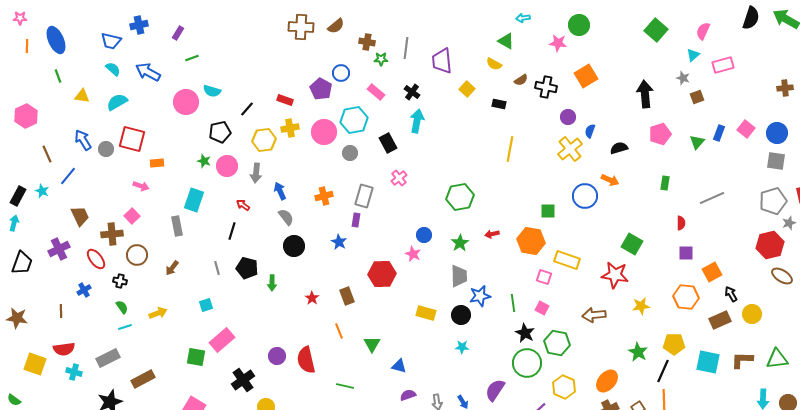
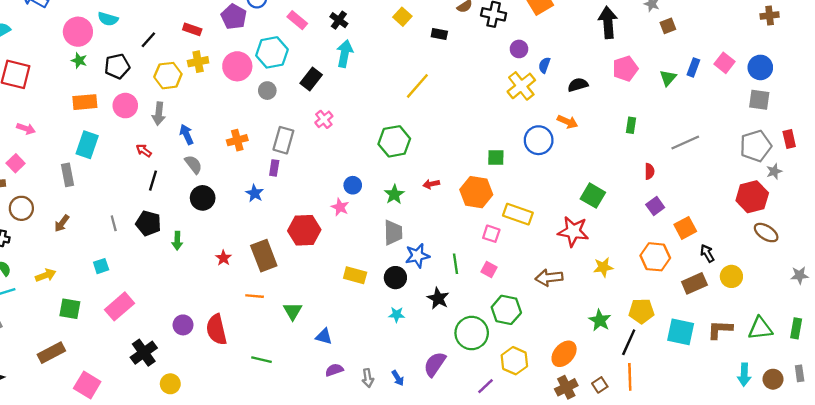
black rectangle: (388, 143) -> (311, 79), turned 66
yellow line: (510, 149) -> (417, 86), moved, turned 30
green star: (204, 161) -> (79, 61), moved
orange rectangle: (157, 163) -> (85, 102), moved, size x1.5
black line: (232, 231) -> (153, 181), moved
purple square: (686, 253) -> (655, 206), turned -35
brown rectangle: (347, 296) -> (264, 256), size x1.5
orange line: (339, 331) -> (255, 296), turned -63
black star: (525, 333) -> (438, 298), moved
green square: (196, 357) -> (70, 309), moved
brown rectangle: (143, 379) -> (51, 353), moved

